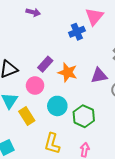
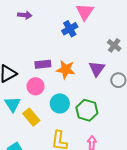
purple rectangle: (45, 64) -> (43, 64), turned 49
purple triangle: (99, 76) -> (97, 69), turned -36

